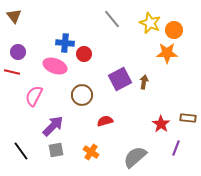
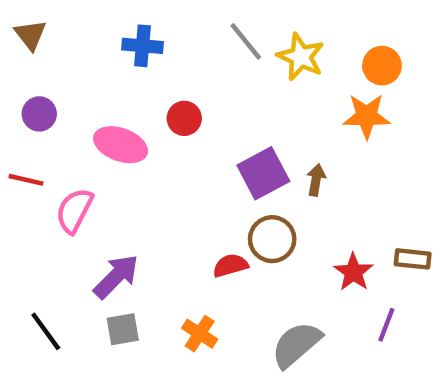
yellow star: (150, 23) -> (301, 57), moved
blue cross: (65, 43) -> (143, 46), moved
red line: (12, 72) -> (26, 180), moved
brown circle: (82, 95) -> (272, 239), moved

